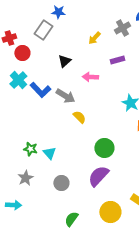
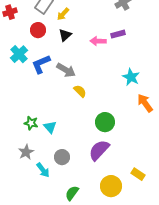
yellow arrow: (94, 38) -> (63, 14), moved
red circle: (22, 53) -> (38, 30), moved
pink arrow: (90, 77) -> (98, 41), moved
blue L-shape: (40, 90) -> (41, 64), turned 110
cyan arrow: (13, 205) -> (43, 170), moved, turned 49

